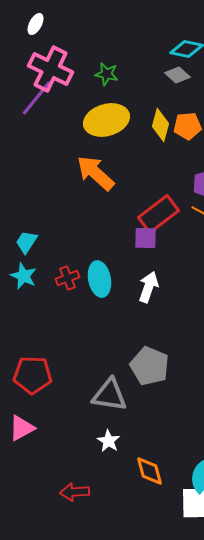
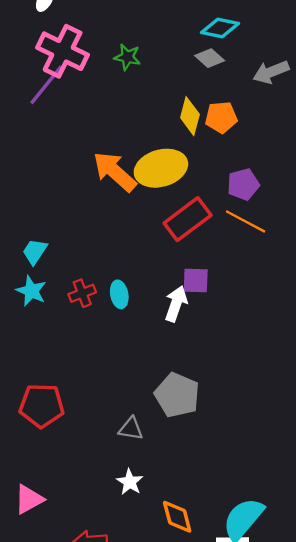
yellow ellipse: (107, 120) -> (161, 168), moved
purple square: (146, 238) -> (196, 280), moved
cyan ellipse: (100, 279) -> (119, 294), size x0.7
gray triangle: (110, 395) -> (131, 429), size x0.6
pink triangle: (22, 428) -> (29, 499), moved

